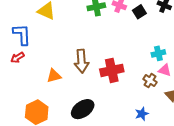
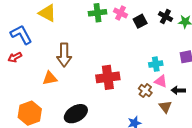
blue L-shape: (22, 34) -> (21, 35), turned -30
brown arrow: (82, 61) -> (64, 55), moved

